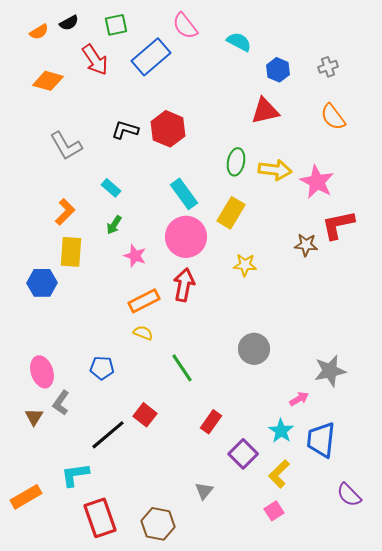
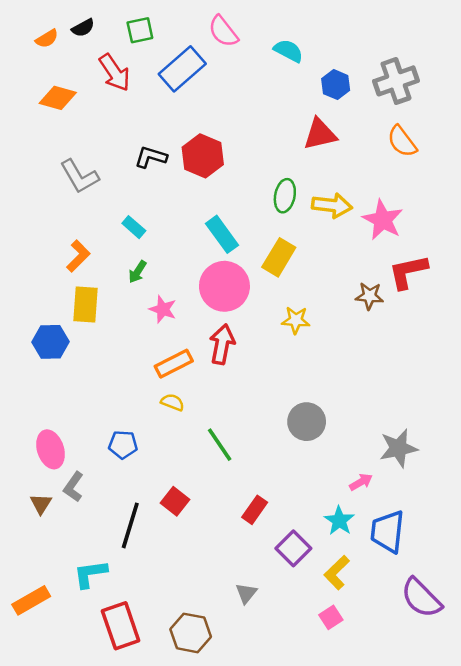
gray cross: (328, 67) -> (396, 81), size x1.8
black line: (108, 435) -> (130, 525), turned -33
purple semicircle: (349, 495) -> (421, 598), size x1.4

